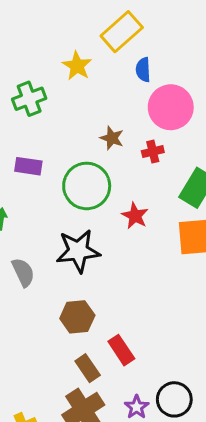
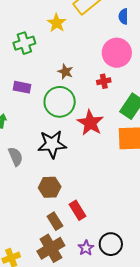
blue semicircle: (143, 70) -> (123, 16), moved
brown star: (112, 138) -> (65, 72), moved
red star: (135, 216) -> (90, 123), size x1.5

